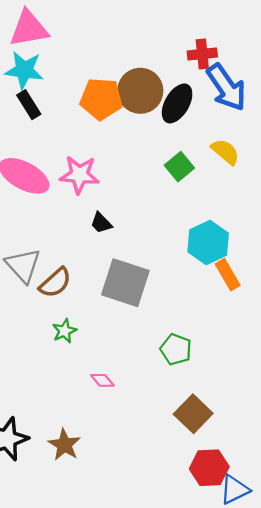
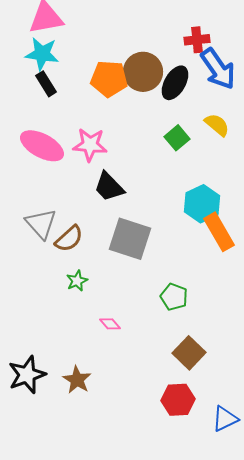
black trapezoid: (101, 223) -> (109, 187), size x1.6
orange rectangle: (228, 275) -> (219, 232), size x1.4
red hexagon: (209, 468) -> (178, 400), moved

